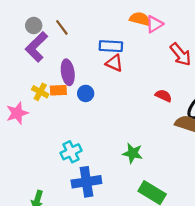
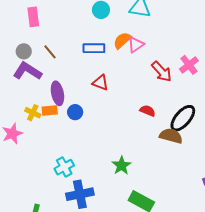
orange semicircle: (140, 19) -> (122, 40), turned -54
blue rectangle: (111, 46) -> (94, 48), moved
purple L-shape: (37, 47) -> (27, 71), turned 80
green star: (133, 153) -> (121, 166), turned 30

